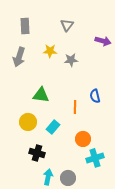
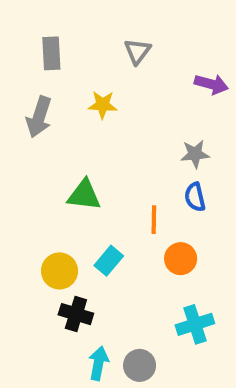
gray star: (71, 60) -> (195, 154), moved
yellow circle: (28, 122) -> (60, 271), moved
orange circle: (83, 139) -> (181, 259), moved

